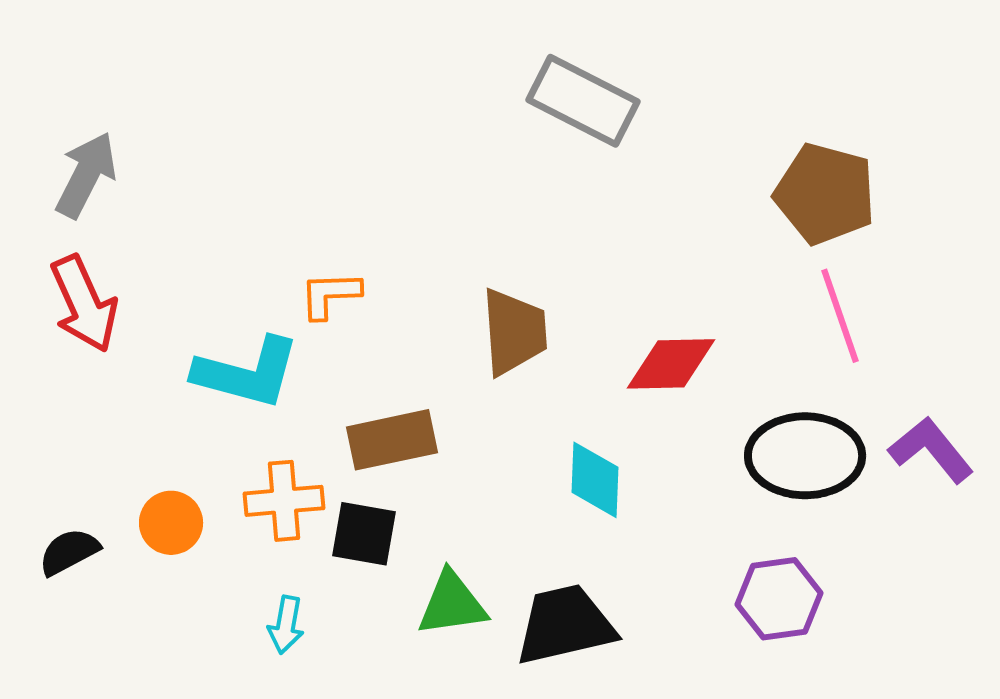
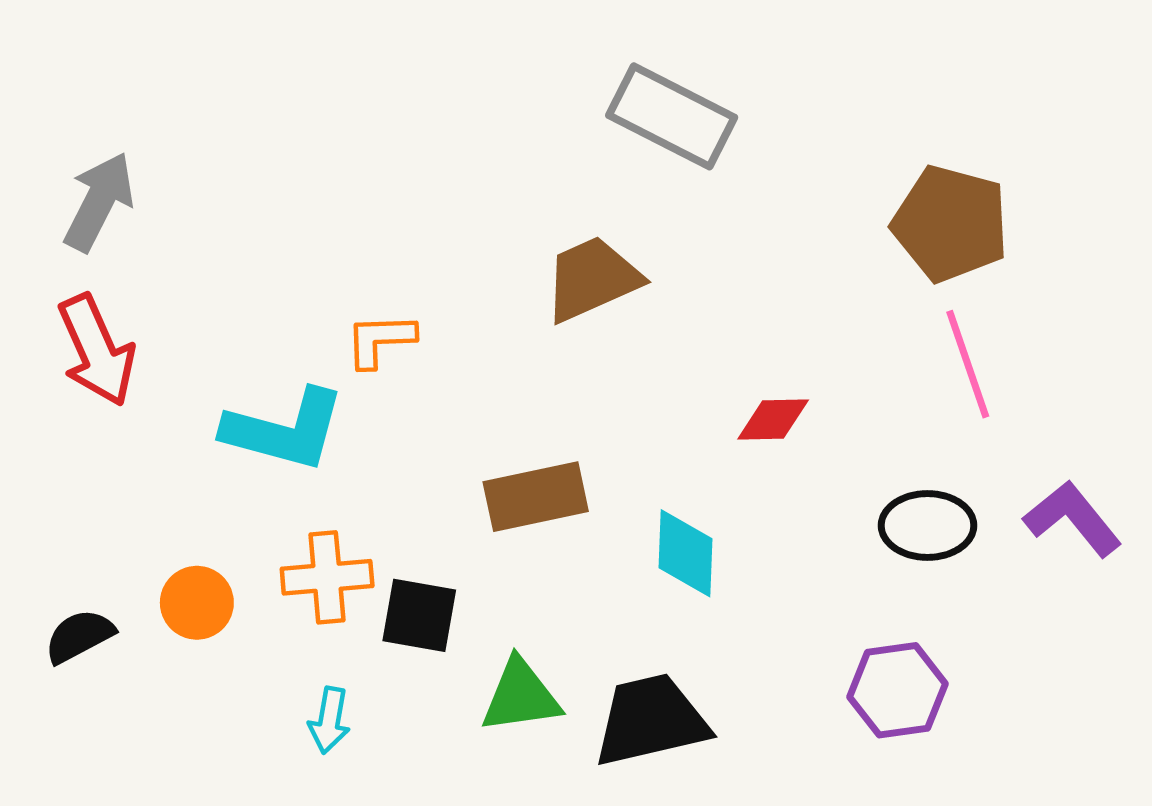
brown trapezoid: (514, 332) -> (592, 279), moved, turned -110
red diamond: (671, 364) -> (773, 419), size x0.7
brown rectangle: (392, 440) -> (536, 497), moved
black ellipse: (805, 456) -> (927, 526), size x0.7

